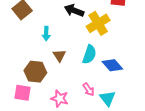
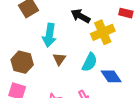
cyan arrow: (46, 34) -> (49, 35), size x1.6
brown hexagon: (35, 72) -> (22, 62), moved

